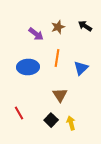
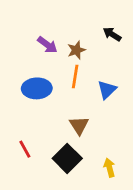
brown star: (58, 27) -> (76, 50), moved
black square: (51, 120) -> (67, 158), size x1.5
yellow arrow: (71, 123) -> (109, 168), moved

